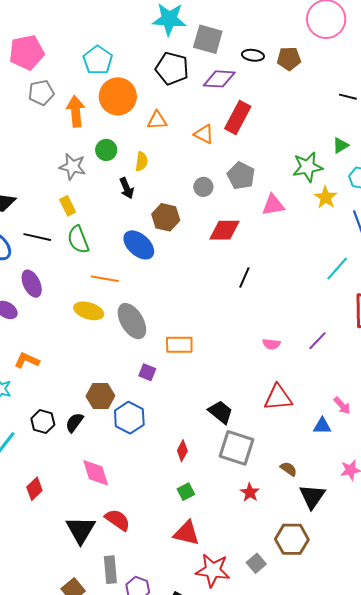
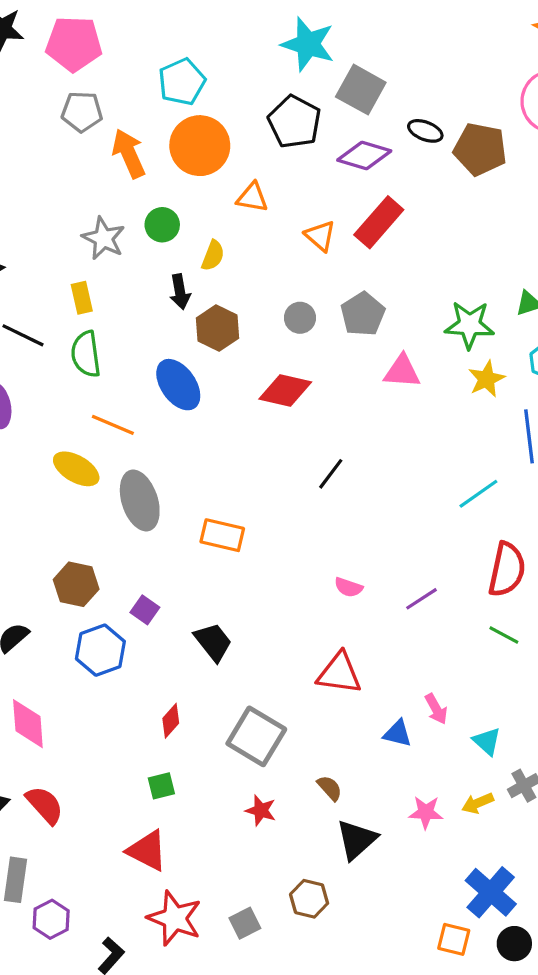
brown pentagon: (289, 59) -> (480, 149), size x1.4
orange arrow: (76, 111) -> (129, 153), turned -32
brown hexagon: (166, 217) -> (218, 328), moved
red diamond: (225, 230) -> (285, 390), moved
orange rectangle: (179, 345) -> (222, 535), moved
purple square: (147, 372) -> (145, 610), moved
brown hexagon: (100, 396) -> (76, 584), moved
black trapezoid: (221, 412) -> (213, 642), moved
red star: (250, 492) -> (261, 810), turned -30
brown hexagon: (292, 539) -> (309, 899), size x0.7

